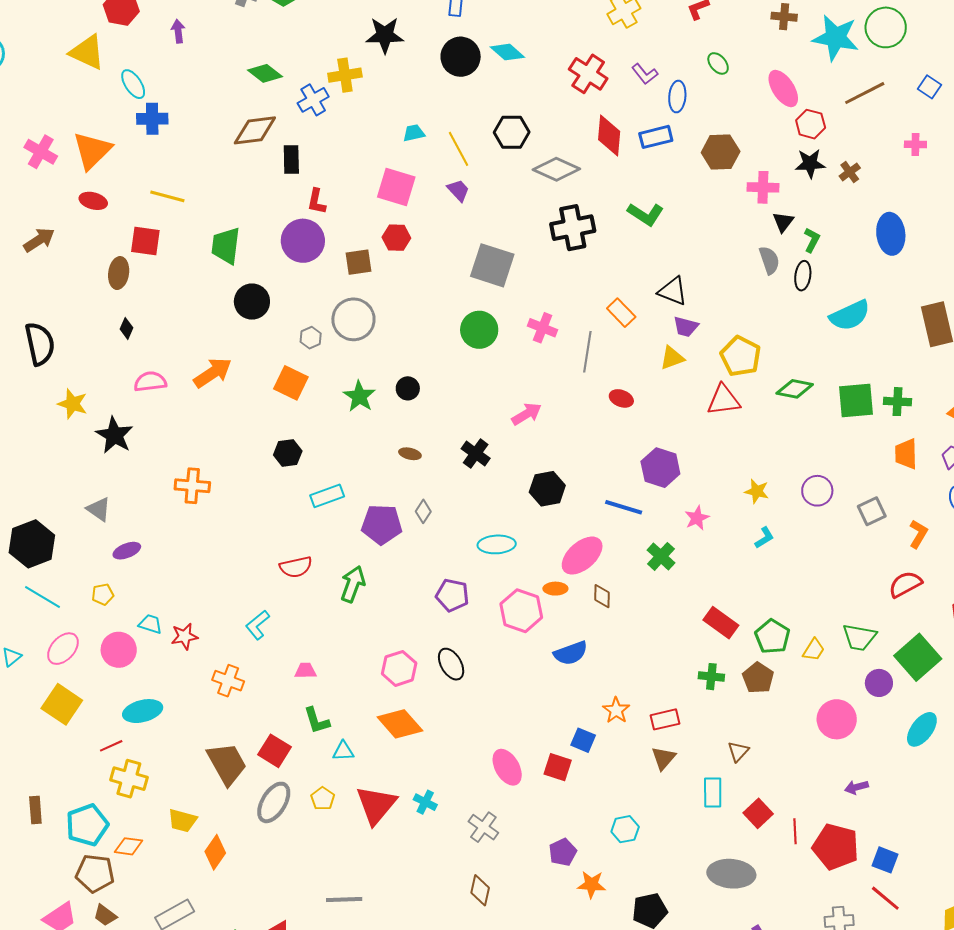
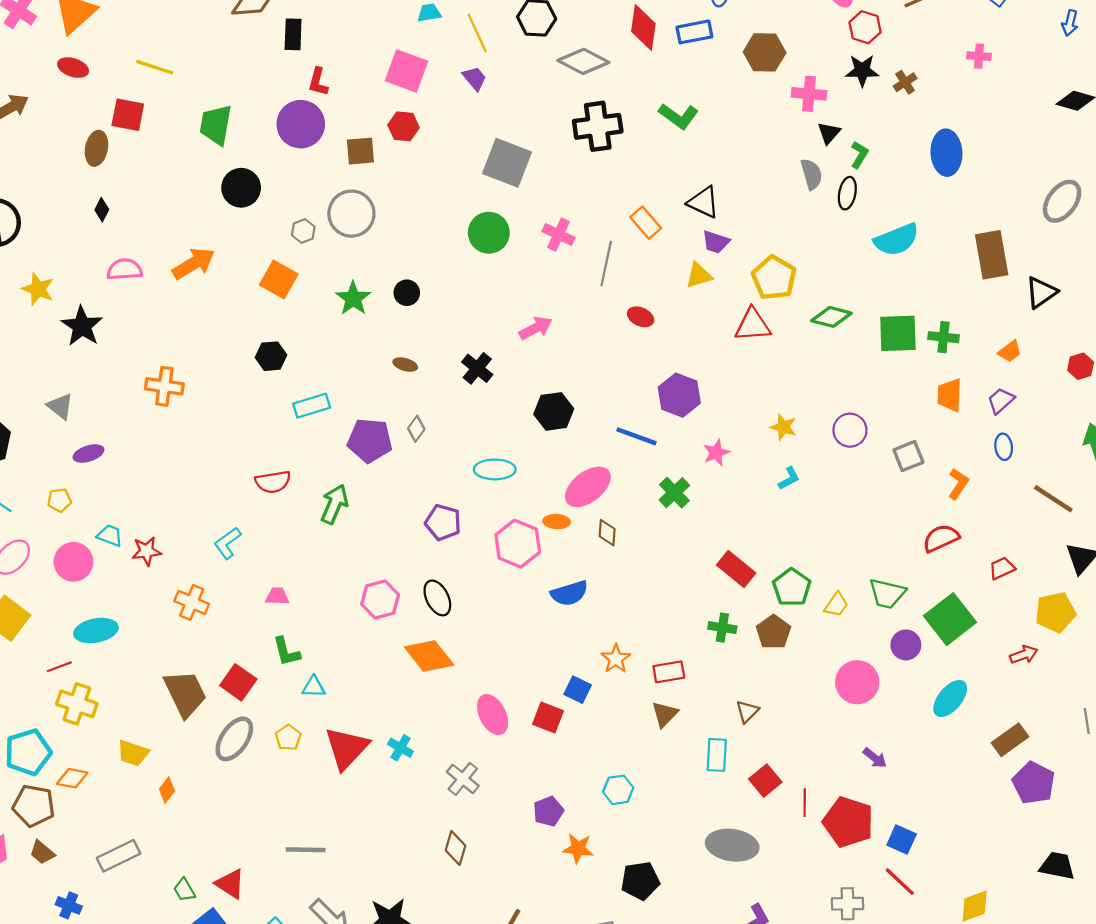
orange diamond: (400, 724) -> (429, 656), moved
purple arrow: (856, 787) -> (875, 758), turned -130
orange diamond: (215, 852) -> (167, 790), size x0.7

